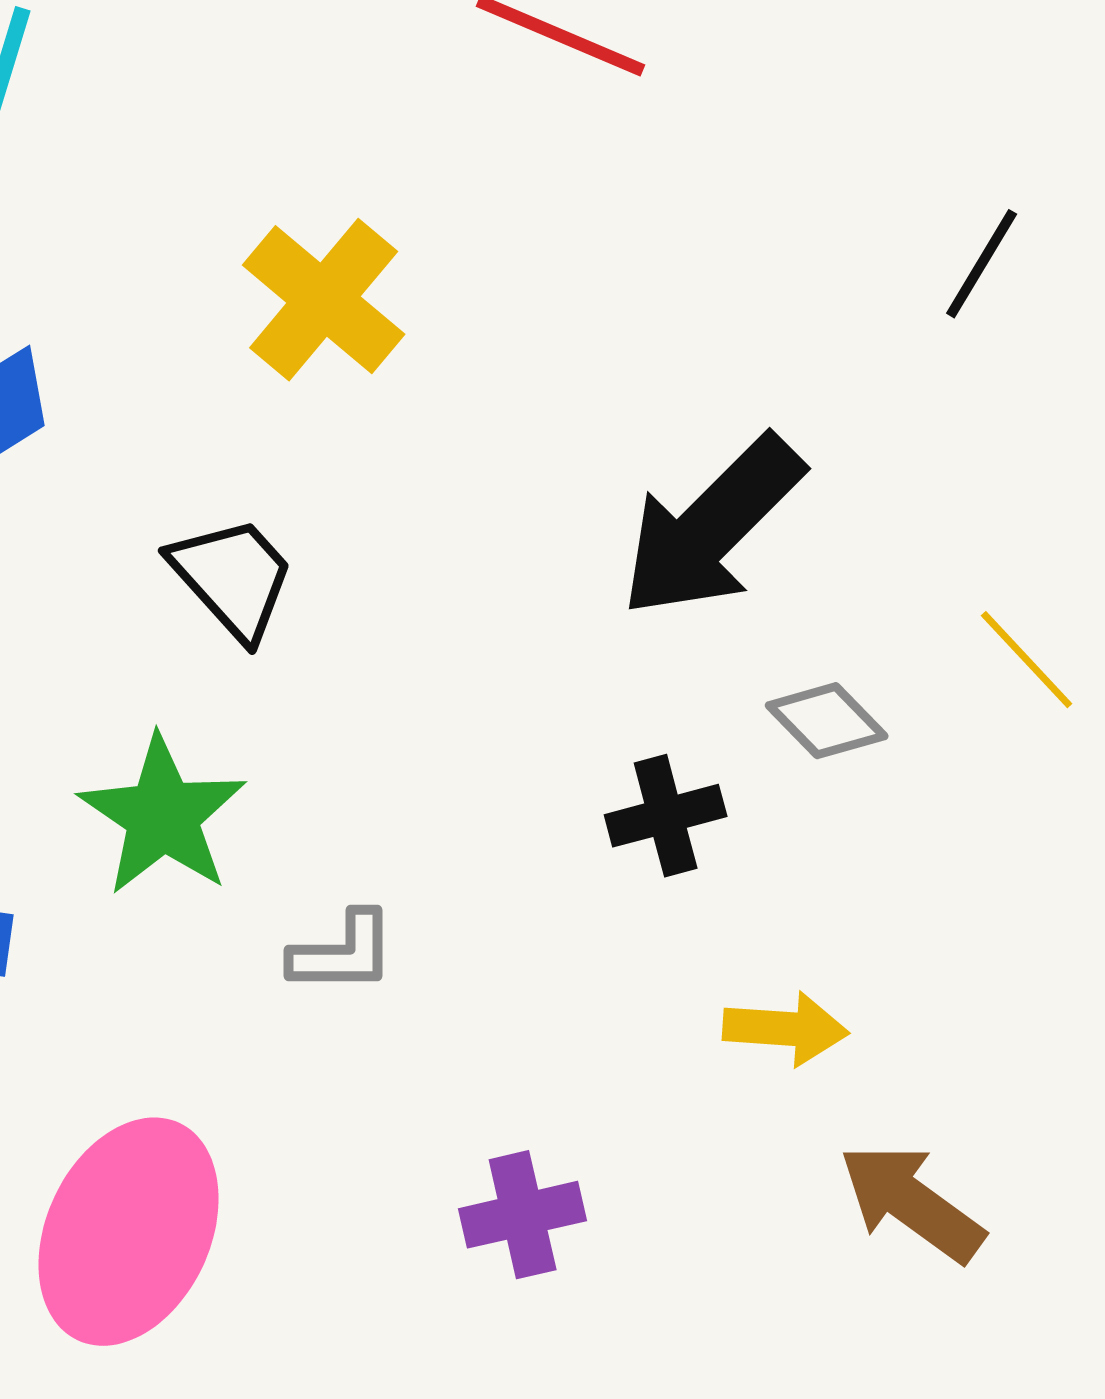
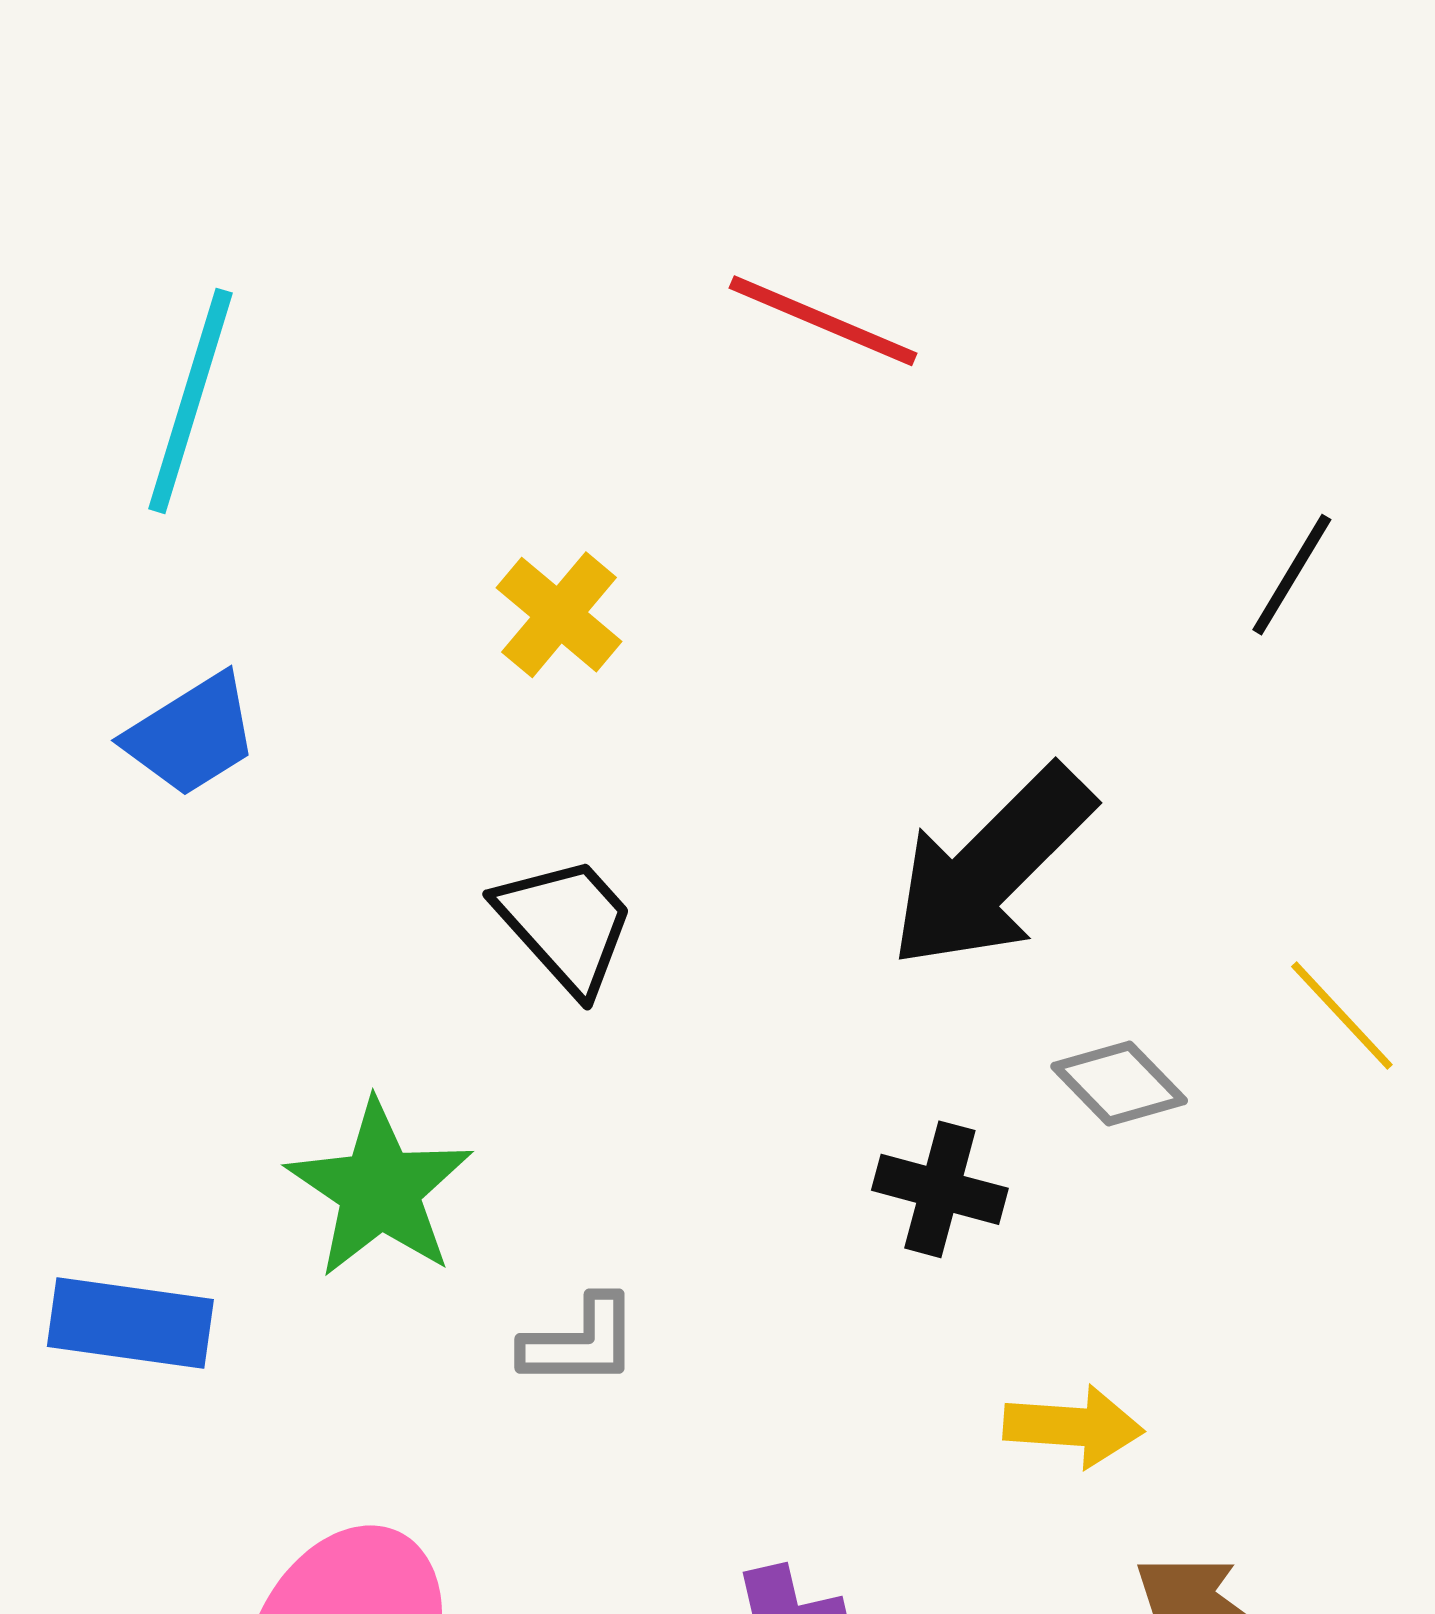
yellow cross: (324, 300) -> (559, 615), size x0.7
black trapezoid: (233, 578) -> (566, 924), moved
black cross: (666, 816) -> (940, 1189), turned 30

